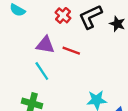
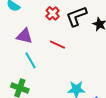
purple triangle: (45, 45) -> (24, 36), moved

